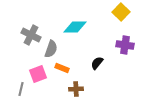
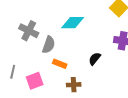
pink square: (38, 74) -> (35, 81), moved
gray line: (21, 89) -> (13, 72), moved

